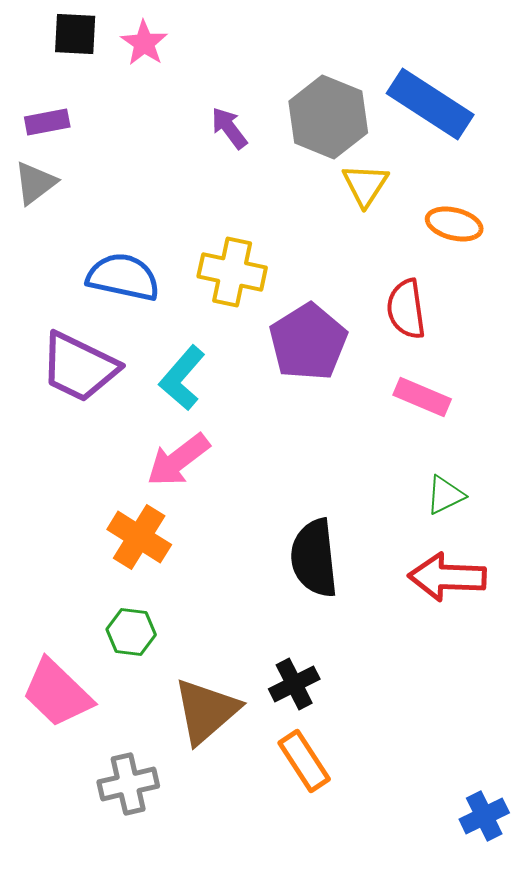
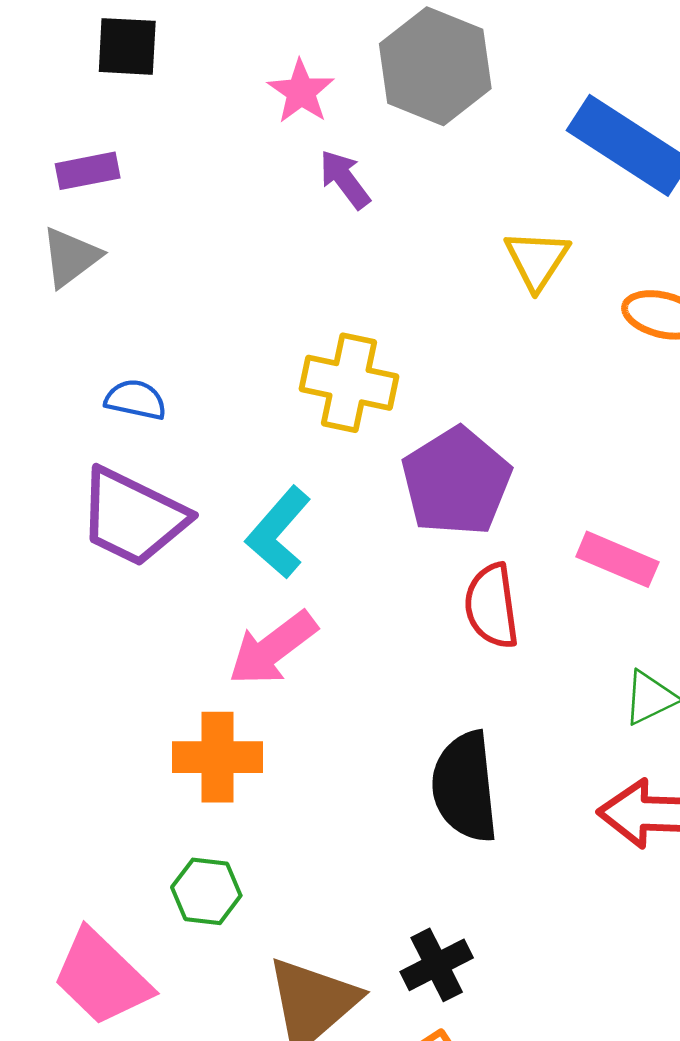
pink star: (144, 43) -> (301, 92), moved
gray hexagon: (328, 117) -> (435, 66), moved
blue semicircle: (123, 277) -> (136, 400), moved, size x0.6
red semicircle: (406, 309) -> (492, 606), moved
orange cross: (139, 537) -> (218, 757), turned -32

